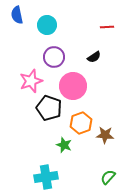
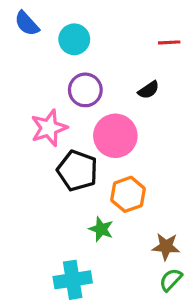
blue semicircle: (17, 15) -> (27, 23), turned -30
brown star: (105, 135) -> (166, 247), moved

